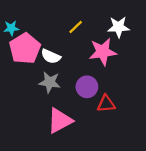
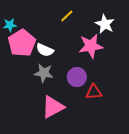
yellow line: (76, 27) -> (67, 16), moved
white star: (119, 27) -> (105, 24), turned 30

